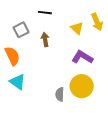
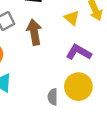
brown arrow: (45, 40) -> (34, 32), size x1.5

